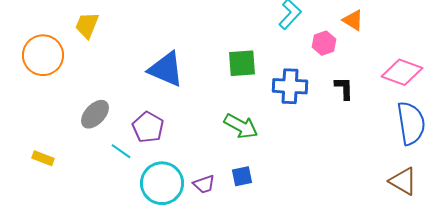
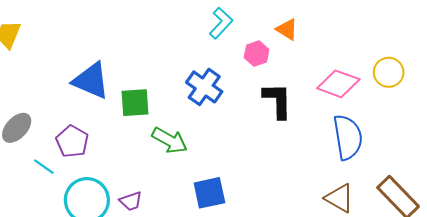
green square: (242, 63) -> (135, 103), moved
blue cross: (290, 86) -> (204, 87), moved, turned 32
black L-shape: (344, 88) -> (278, 101), size x1.5
blue square: (242, 176) -> (209, 193), moved, size x1.5

